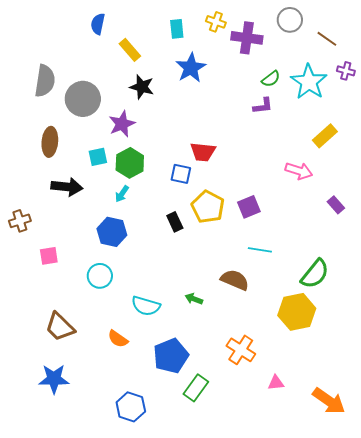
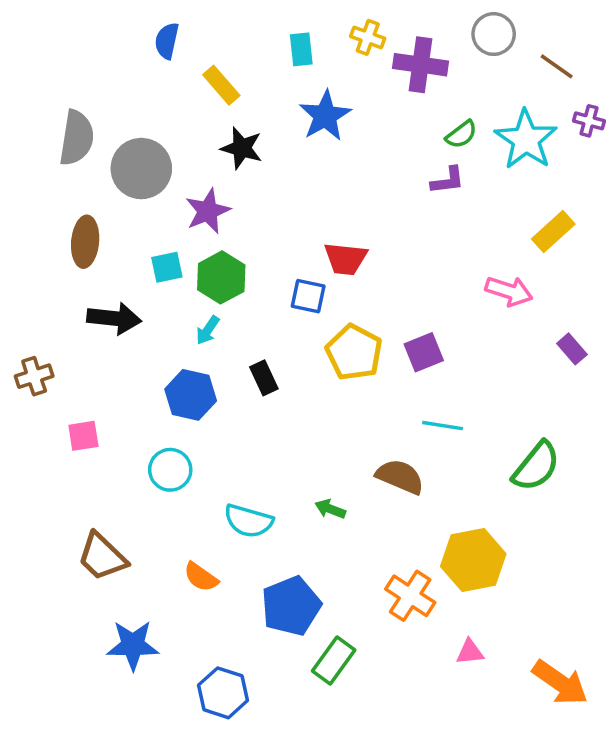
black rectangle: (175, 222) -> (264, 378), moved
yellow hexagon: (297, 312) -> (473, 560), moved
blue star: (54, 379) -> (133, 645), moved

